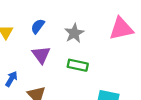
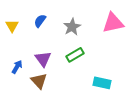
purple triangle: (41, 55) -> (43, 59), moved
green rectangle: (78, 65) -> (75, 55), turned -42

